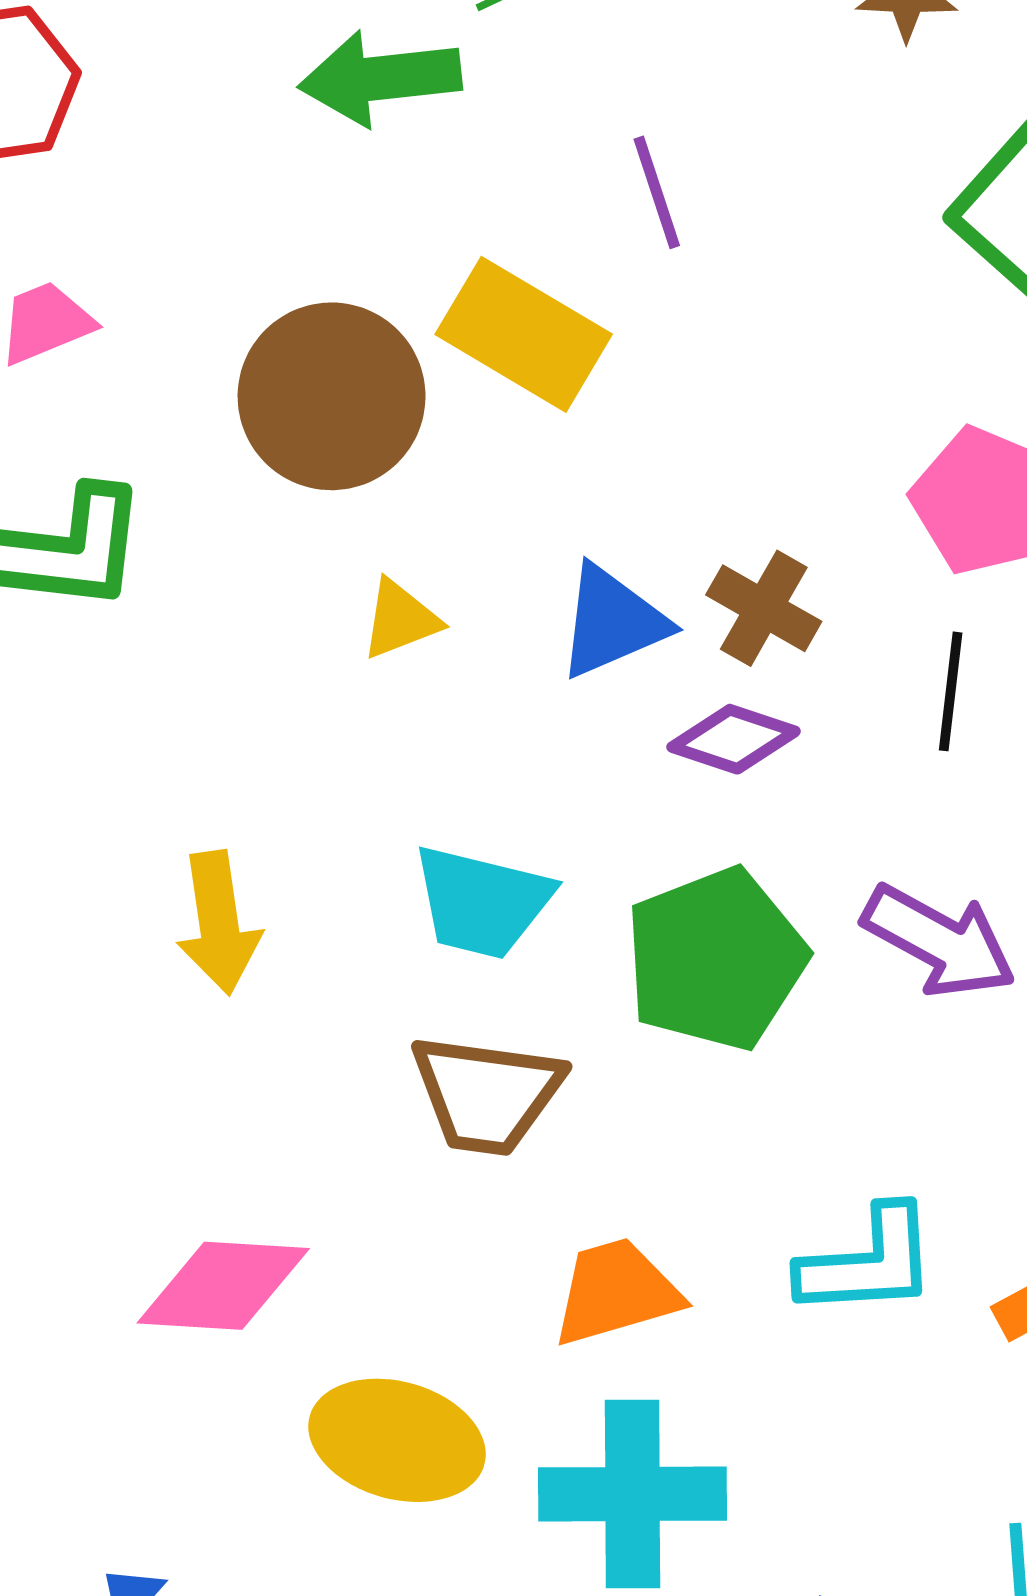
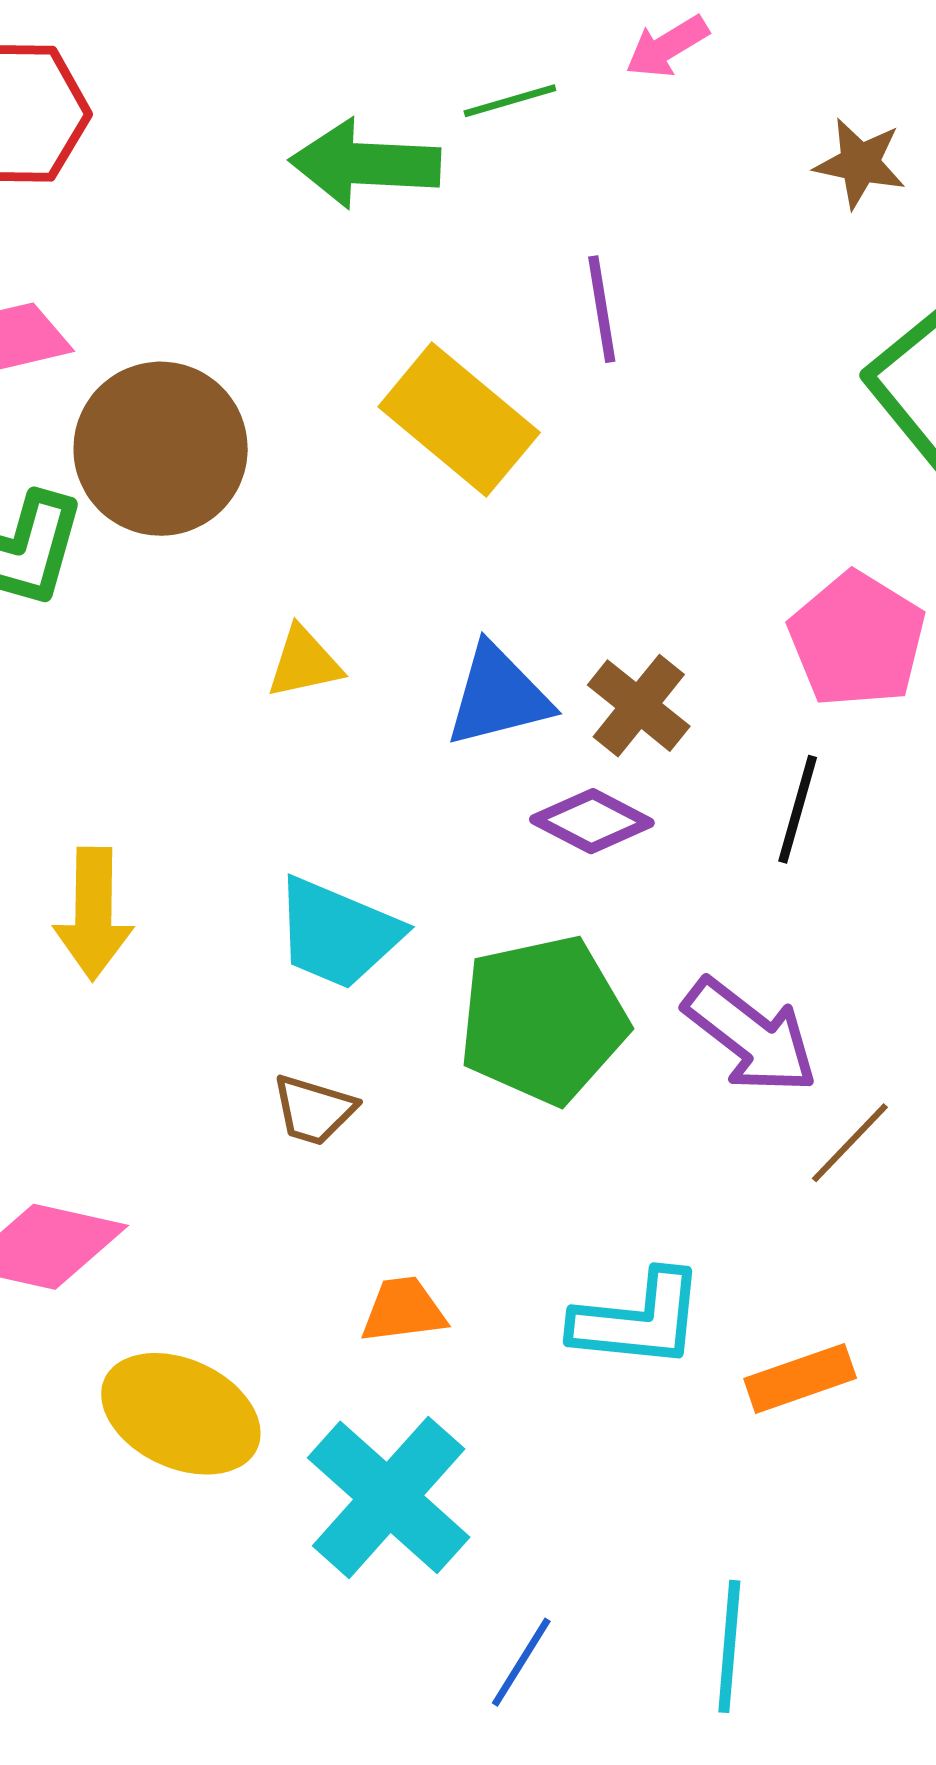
brown circle: (332, 396) -> (161, 449), moved
brown trapezoid: (487, 1094) -> (314, 1110), size x0.6
orange trapezoid: (616, 1292) -> (403, 1310), size x0.7
cyan cross: (632, 1494) -> (389, 1497), turned 33

